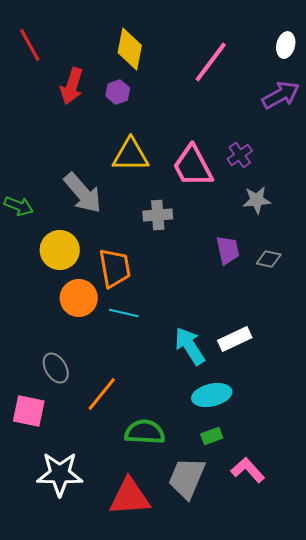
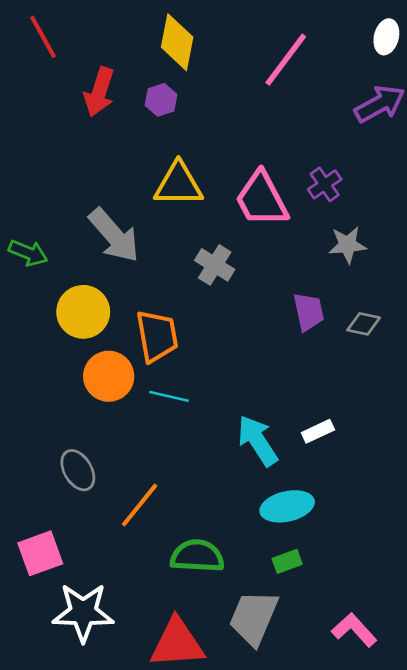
gray cross: (158, 215) -> (215, 265), turned 36
white rectangle: (235, 339) -> (318, 431), size x0.7
pink square: (29, 411) -> (40, 553), moved, turned -32
pink L-shape: (248, 470) -> (354, 630), moved

